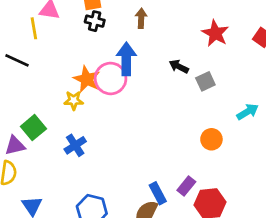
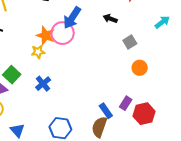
blue arrow: (126, 59) -> (72, 18), turned -140
gray square: (205, 81) -> (130, 42), moved
cyan arrow: (248, 112) -> (162, 22), moved

